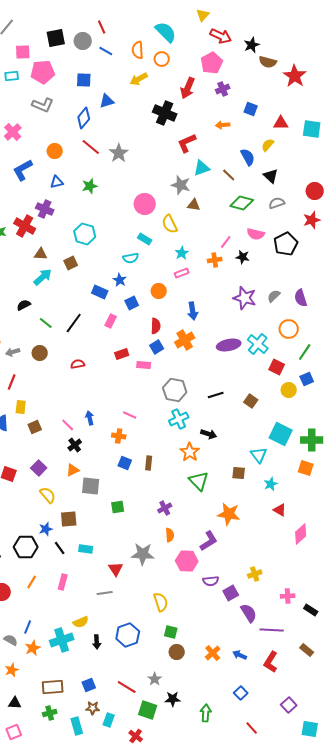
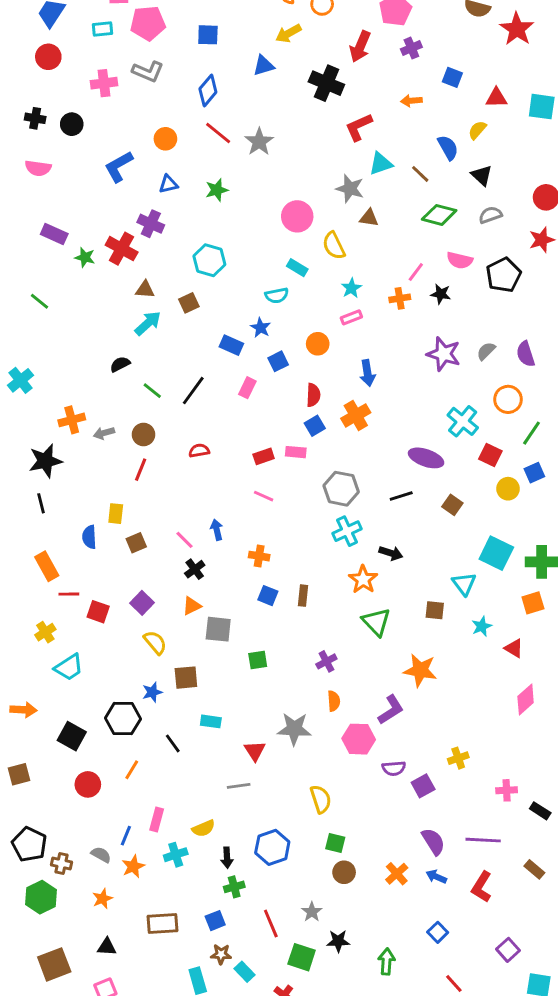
blue triangle: (107, 101) -> (264, 66), moved
pink cross: (13, 132) -> (104, 83), moved, turned 36
purple ellipse: (229, 345) -> (426, 458), moved, turned 30
red rectangle: (122, 354) -> (264, 456), moved
red line: (12, 382) -> (141, 470), moved
pink line: (130, 415) -> (264, 496), moved
orange square: (306, 468) -> (533, 603), turned -35
red triangle: (280, 510) -> (514, 648), moved
black line: (60, 548) -> (173, 743), moved
pink rectangle: (63, 582) -> (157, 820), moved
purple semicircle: (249, 613) -> (433, 842), moved
cyan cross: (62, 640) -> (176, 855), size x0.7
red line: (127, 687) -> (271, 923), turned 36
green cross: (50, 713) -> (234, 887), moved
cyan rectangle: (109, 720) -> (244, 972), turned -64

